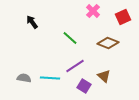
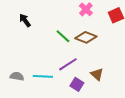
brown diamond: (108, 43) -> (86, 37), moved

